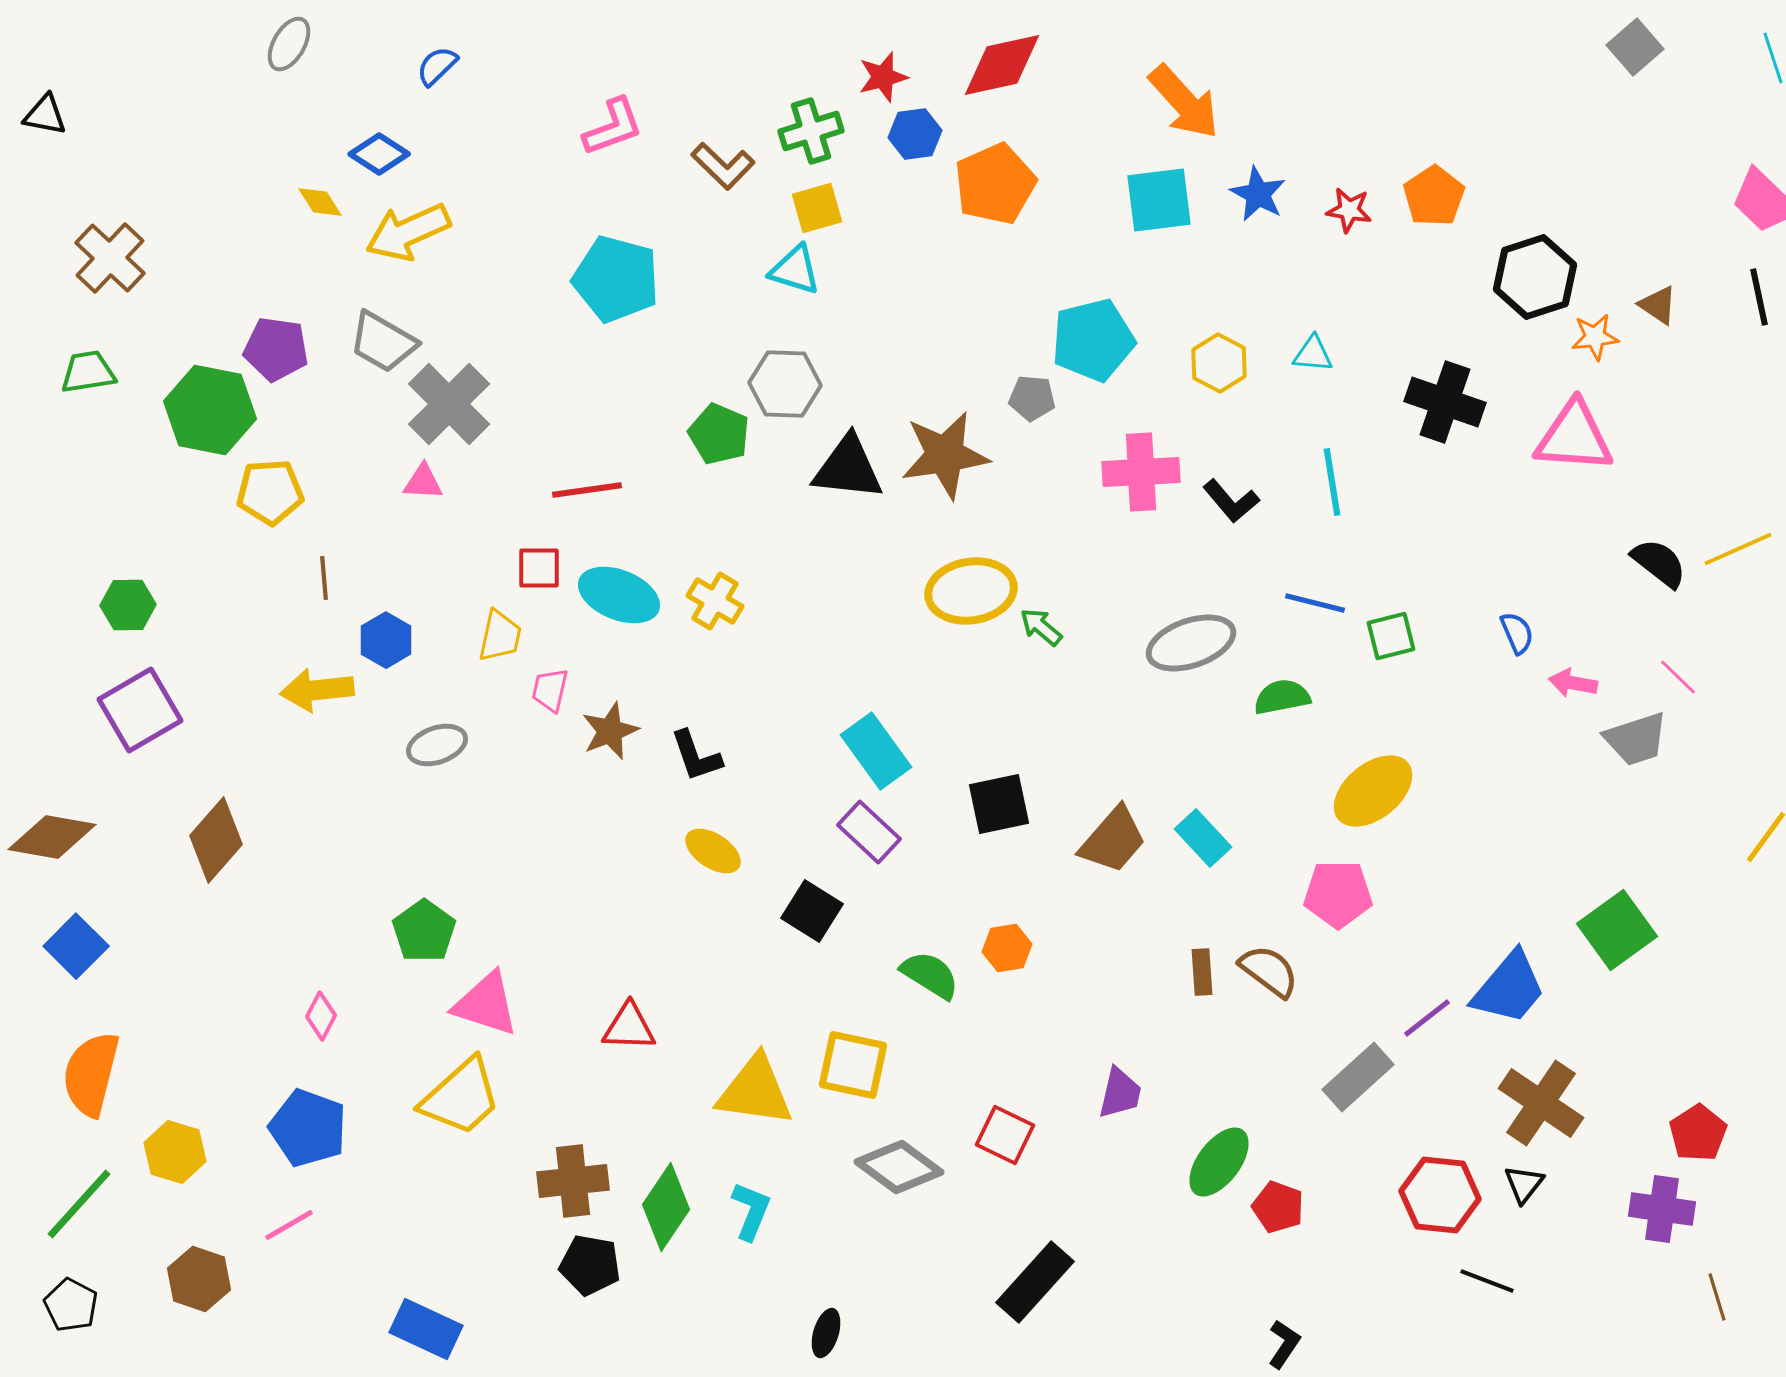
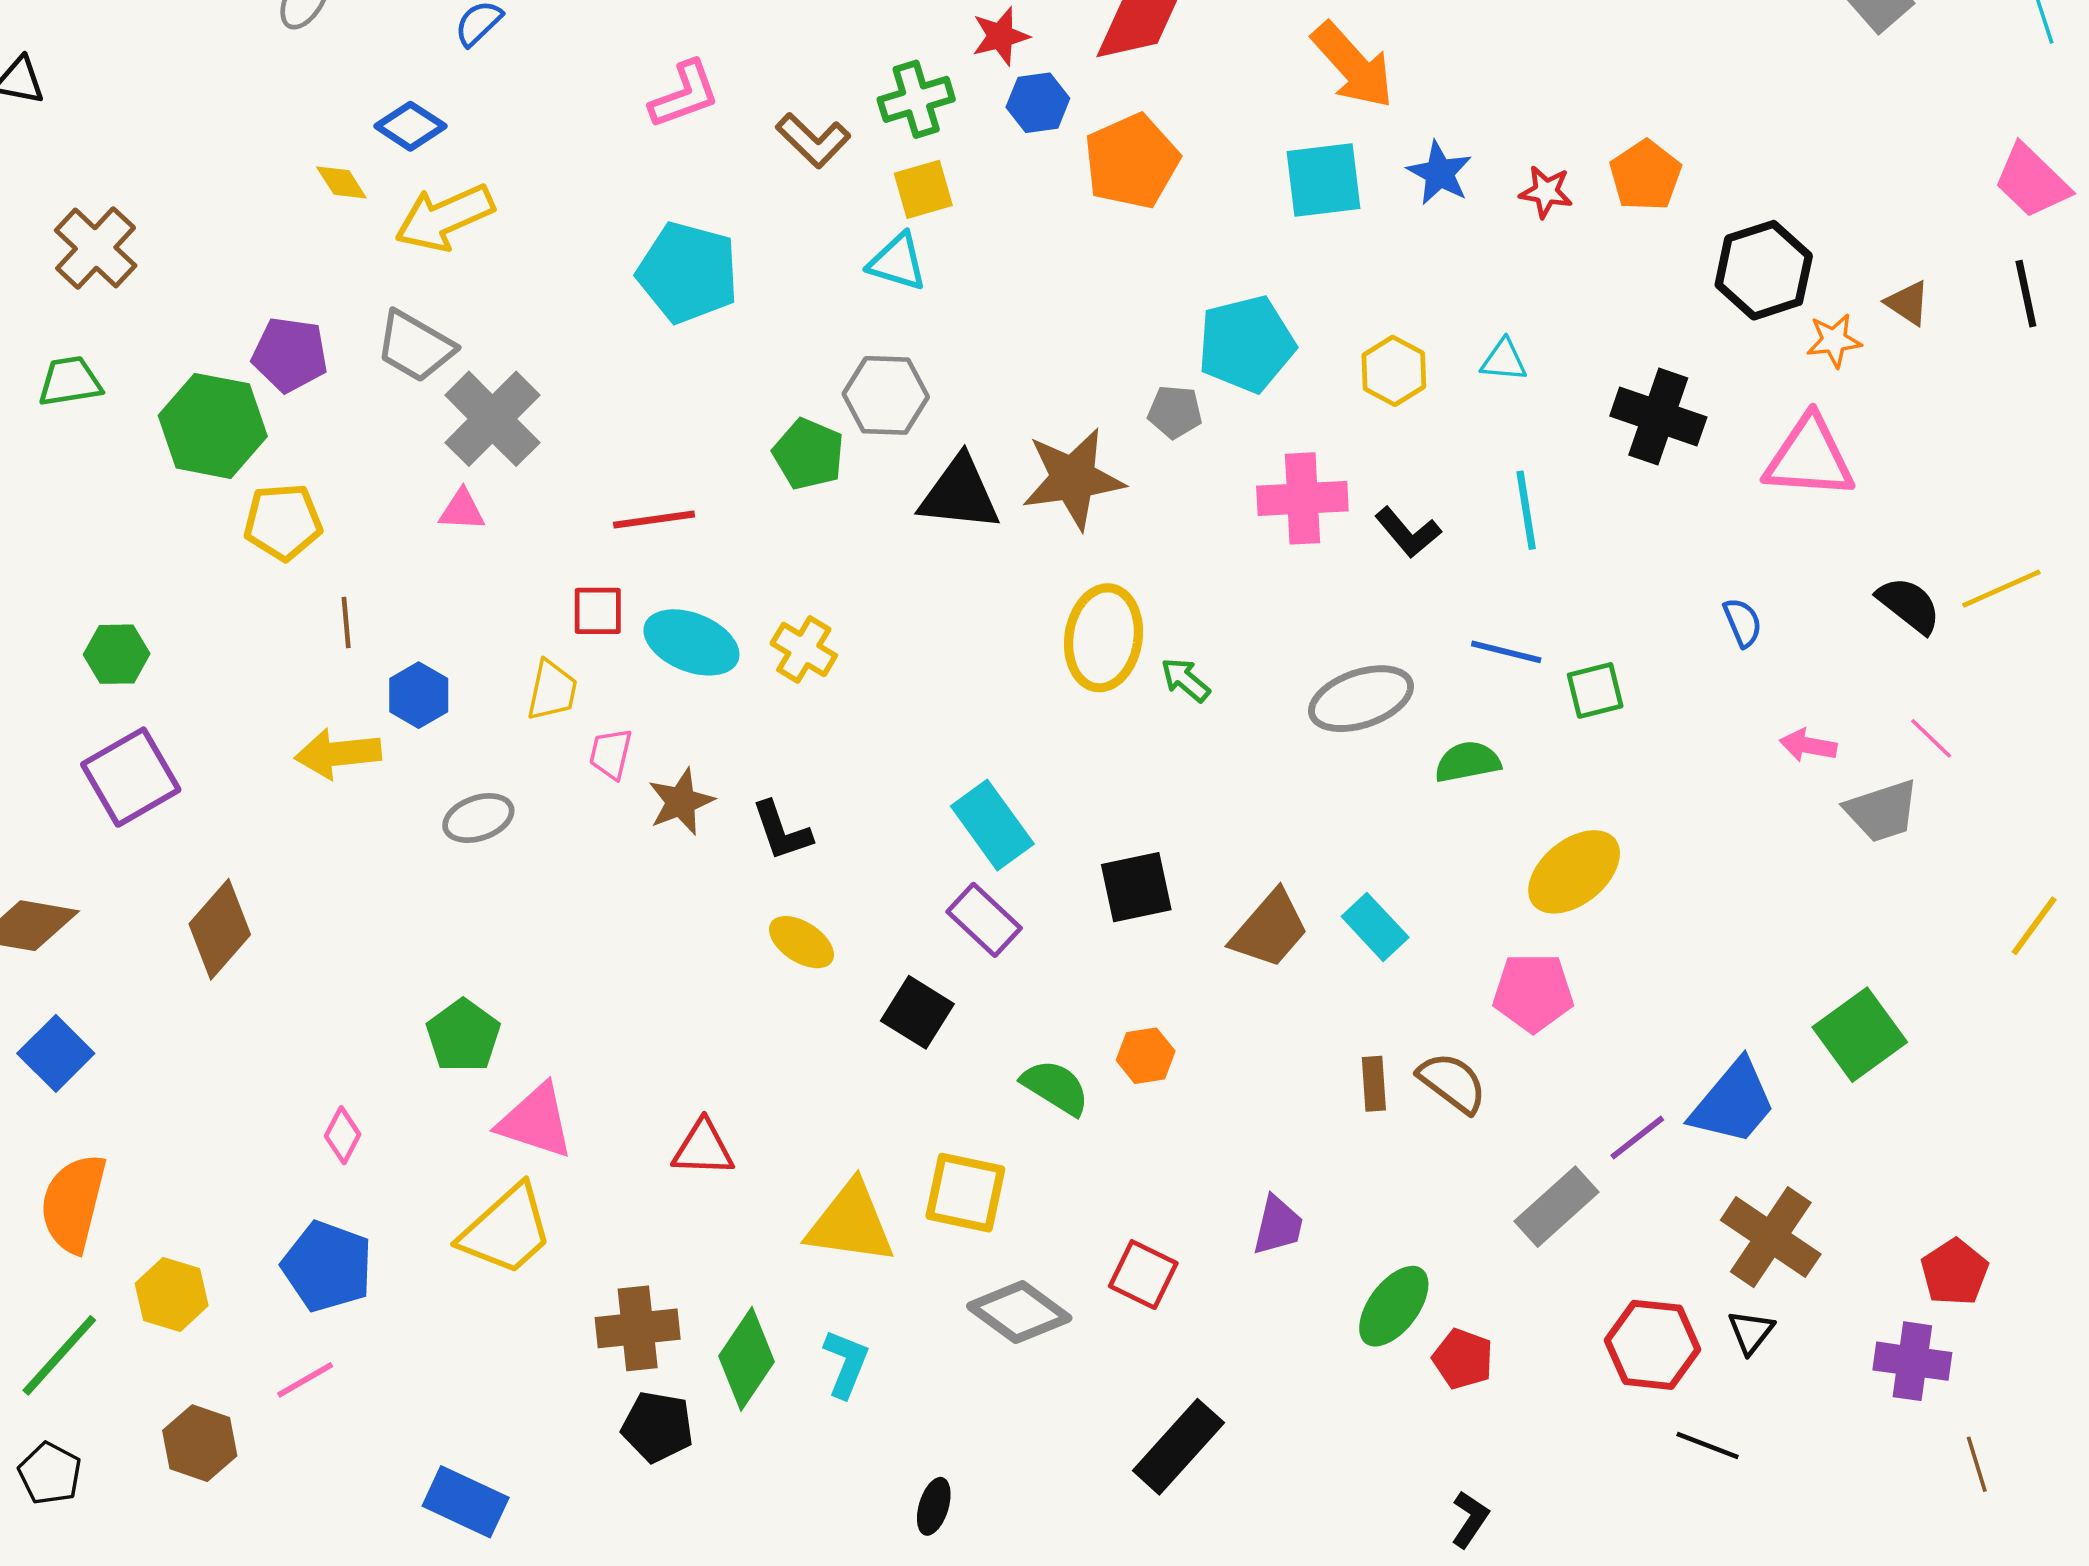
yellow ellipse: (971, 591) -> (1103, 638), turned -72
blue semicircle: (1517, 633) -> (1743, 623), moved

